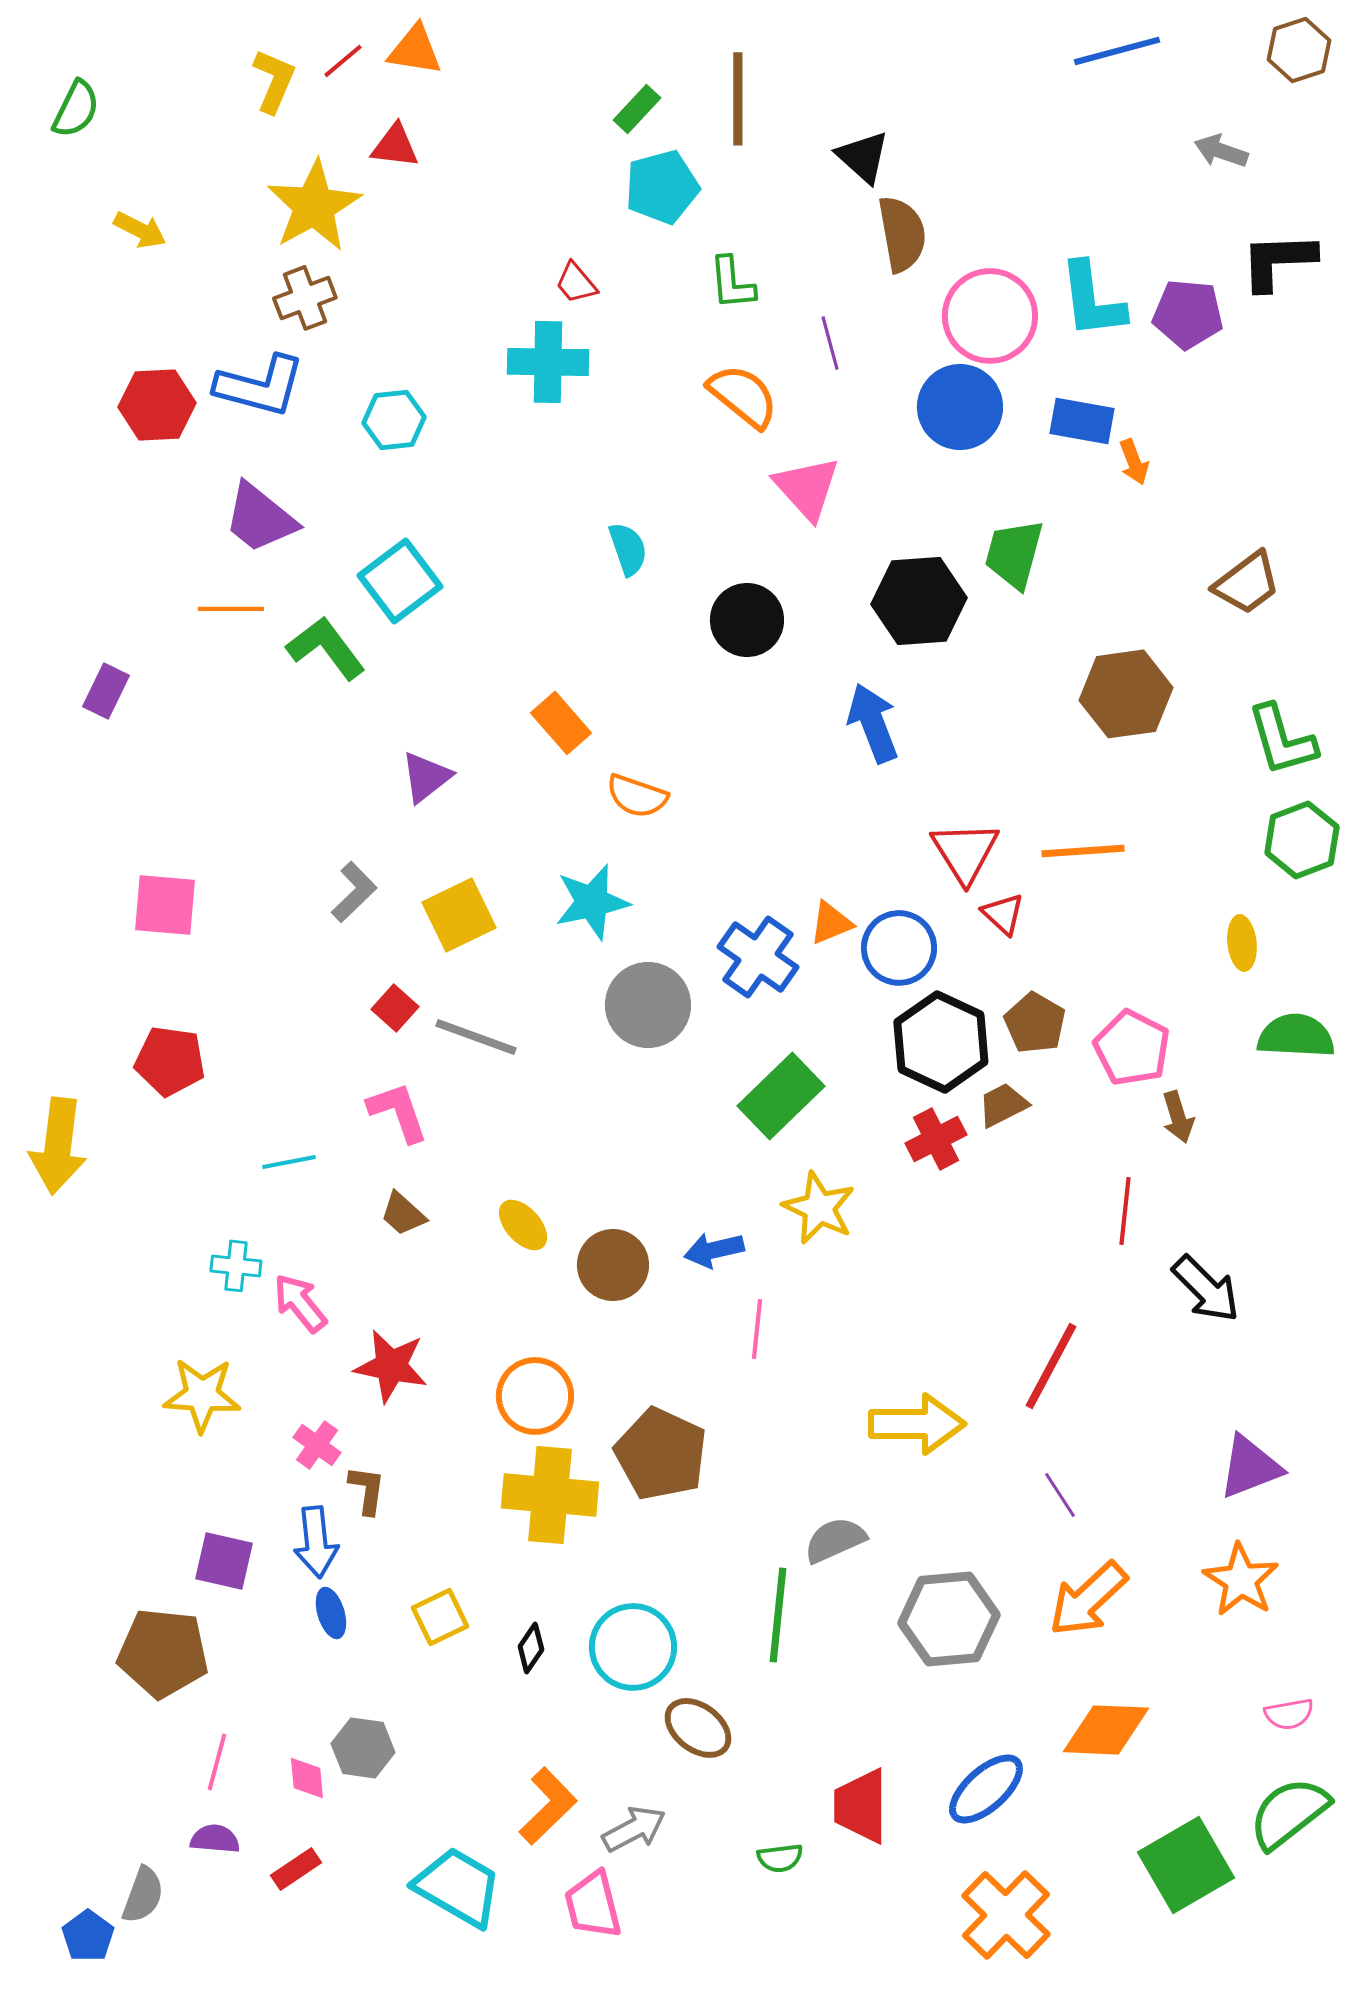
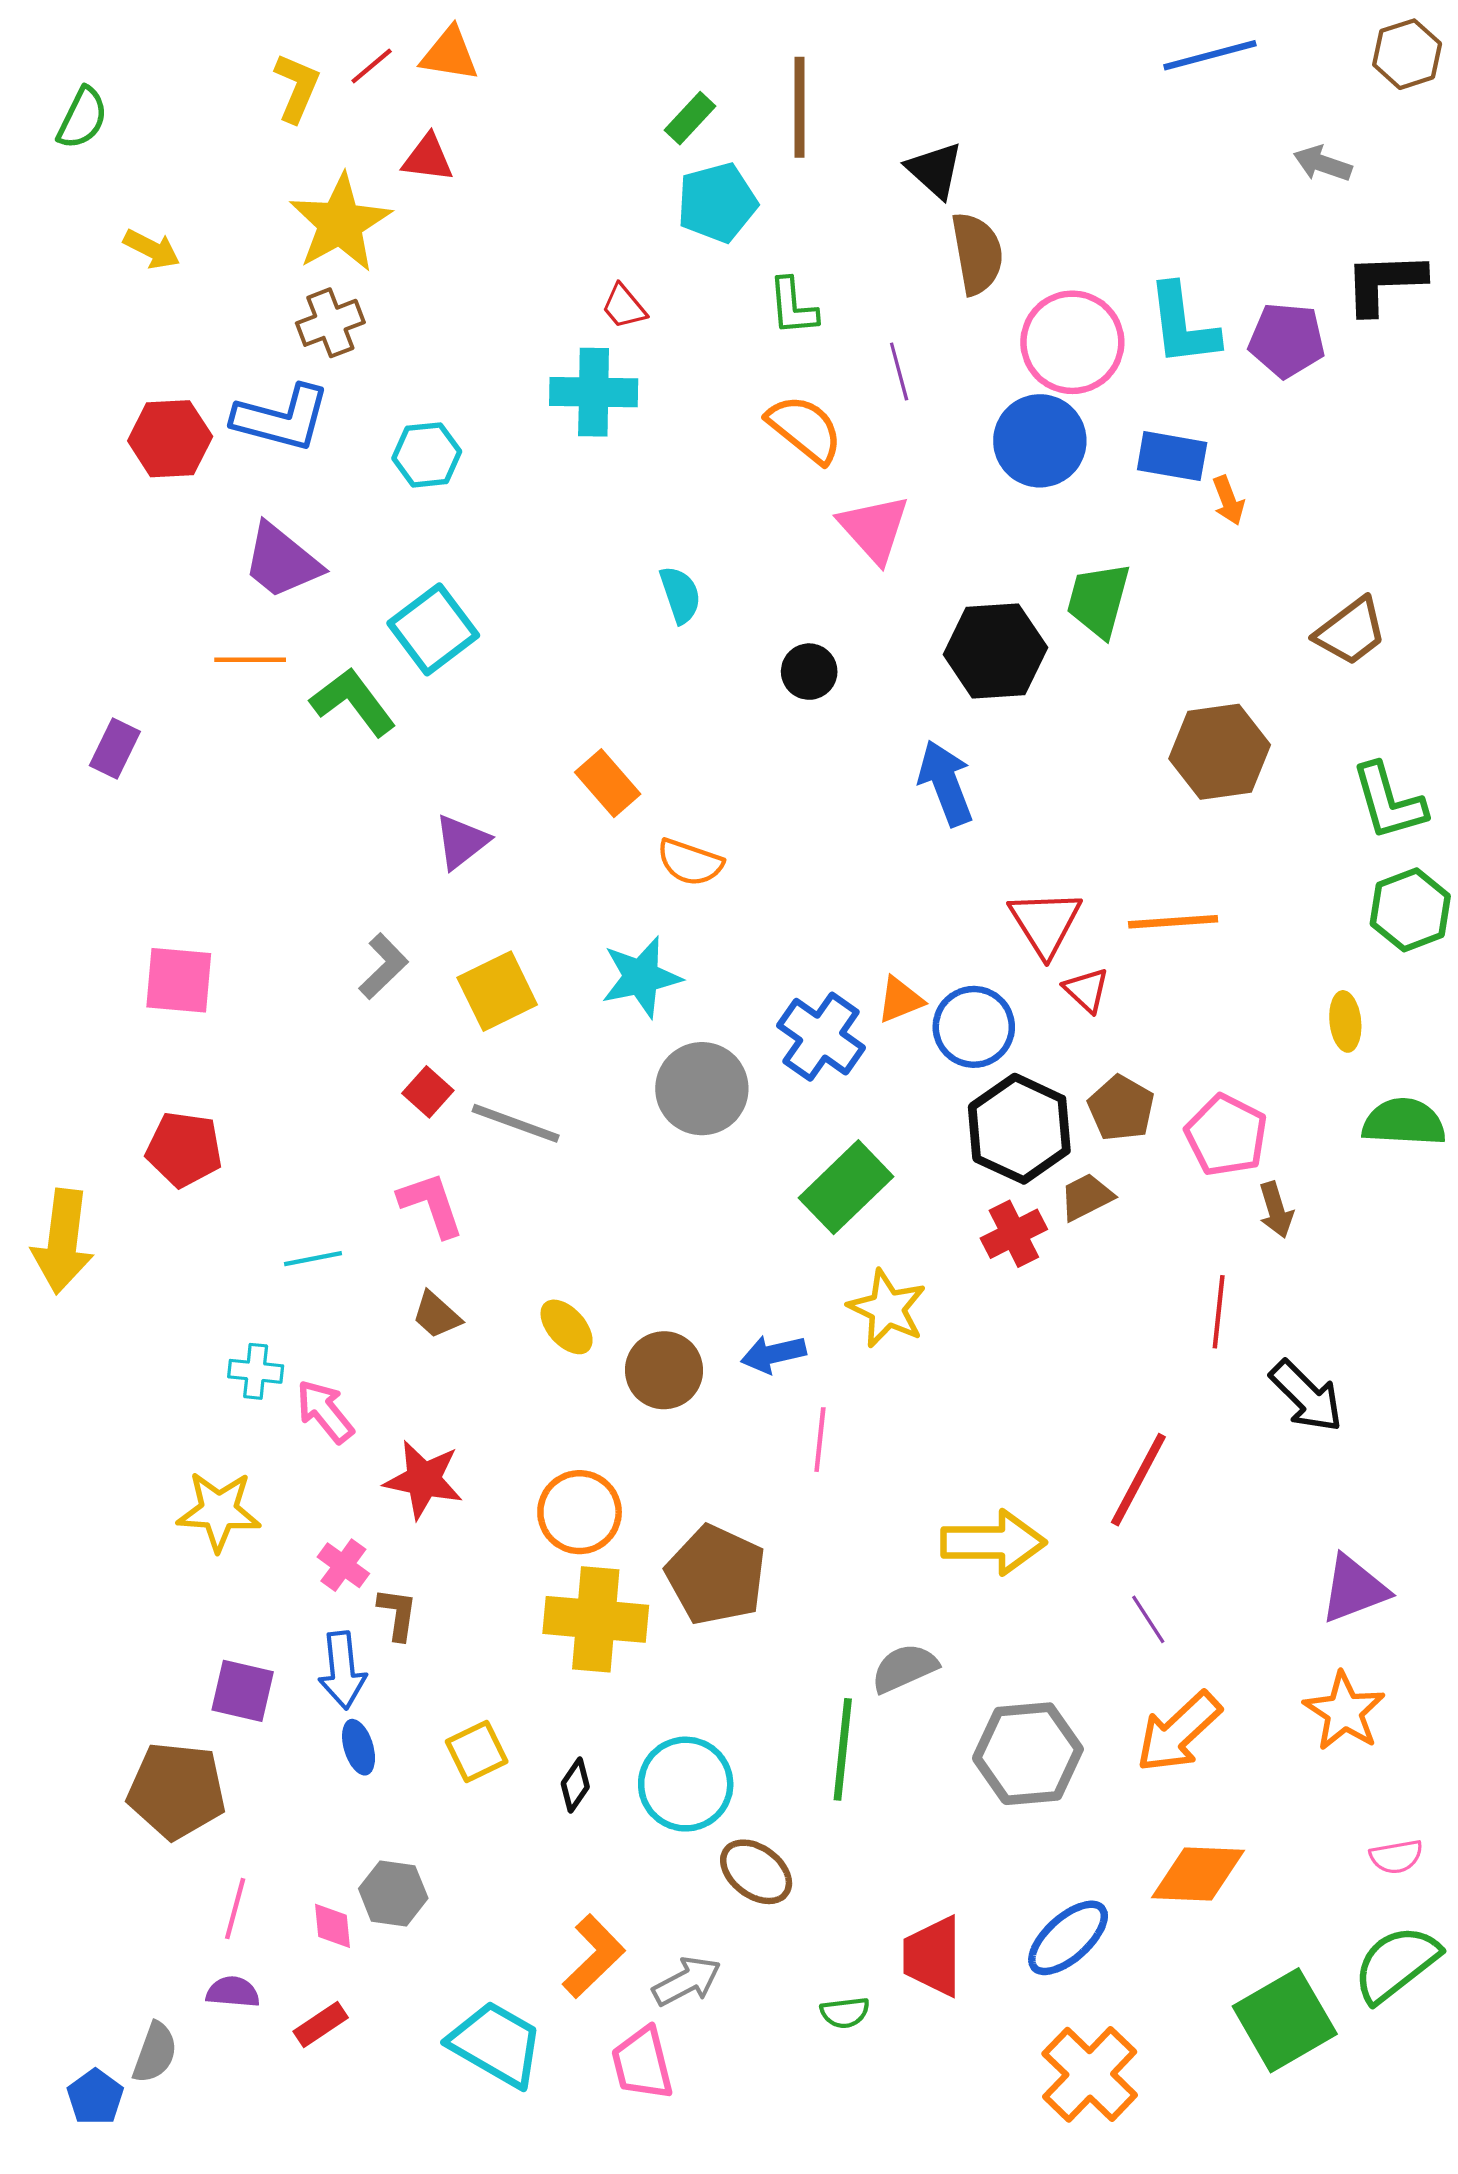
black circle: (747, 620) -> (809, 672), size x0.7

